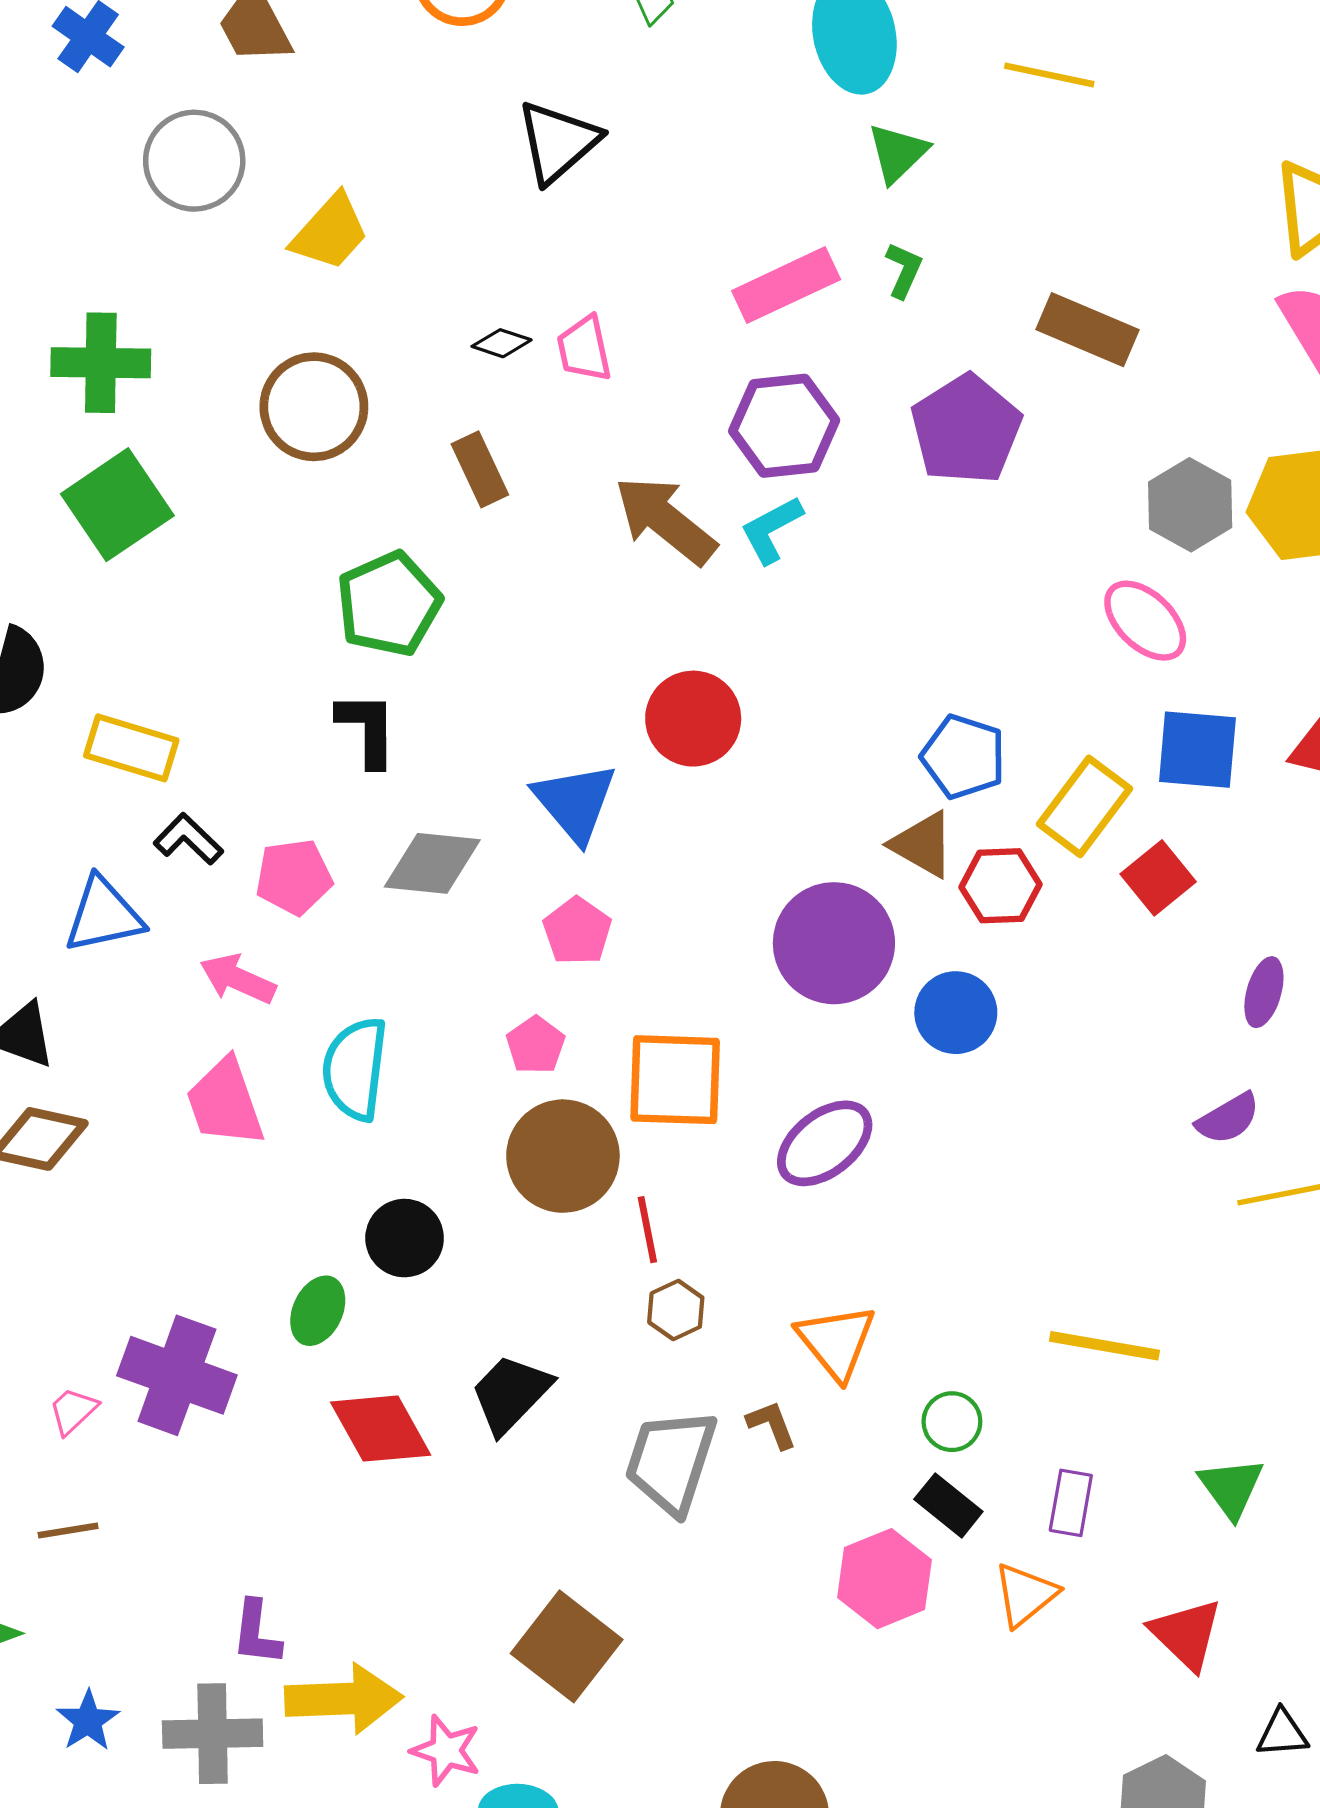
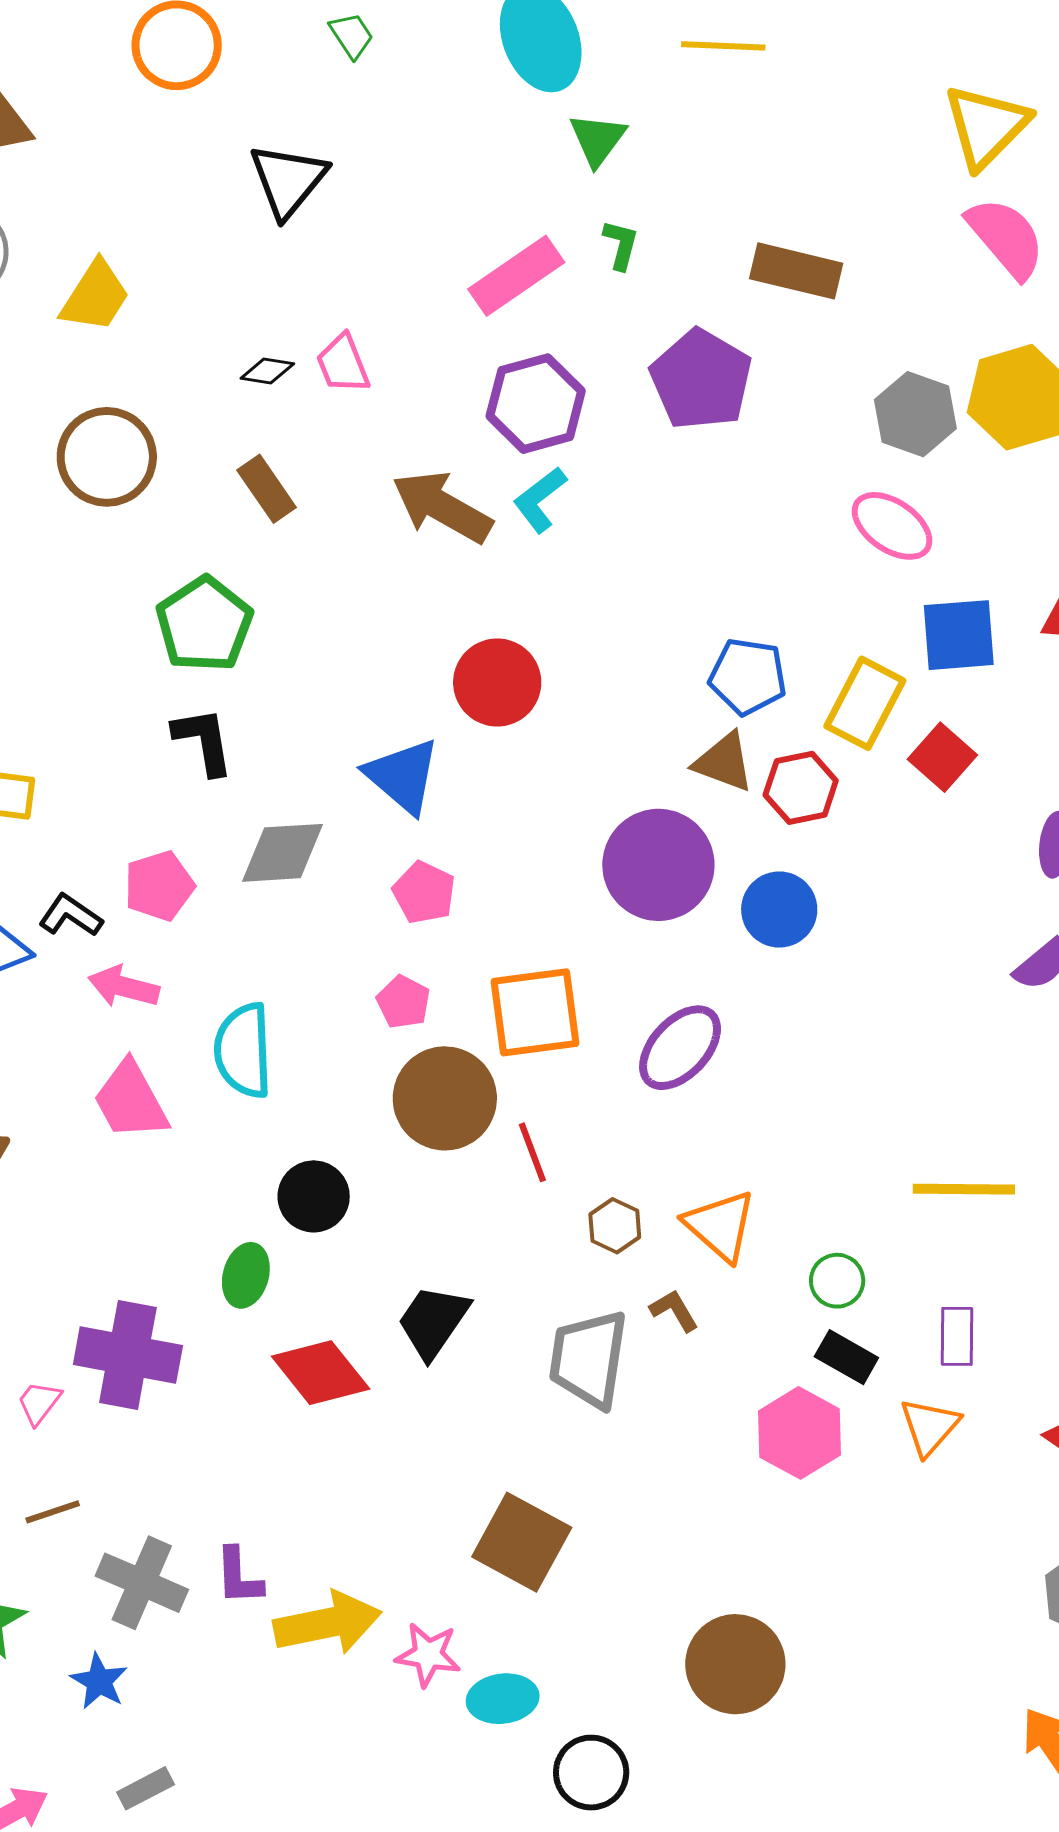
black L-shape: (188, 839) -> (71, 915), moved
brown hexagon: (676, 1310) -> (615, 1226), moved
gray cross: (213, 1734) -> (142, 1583), moved, turned 34

